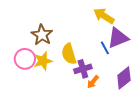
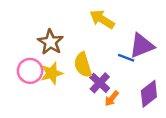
yellow arrow: (104, 16) -> (102, 19), moved
blue line: (105, 48) -> (126, 58), turned -40
purple cross: (83, 69) -> (100, 83), turned -30

